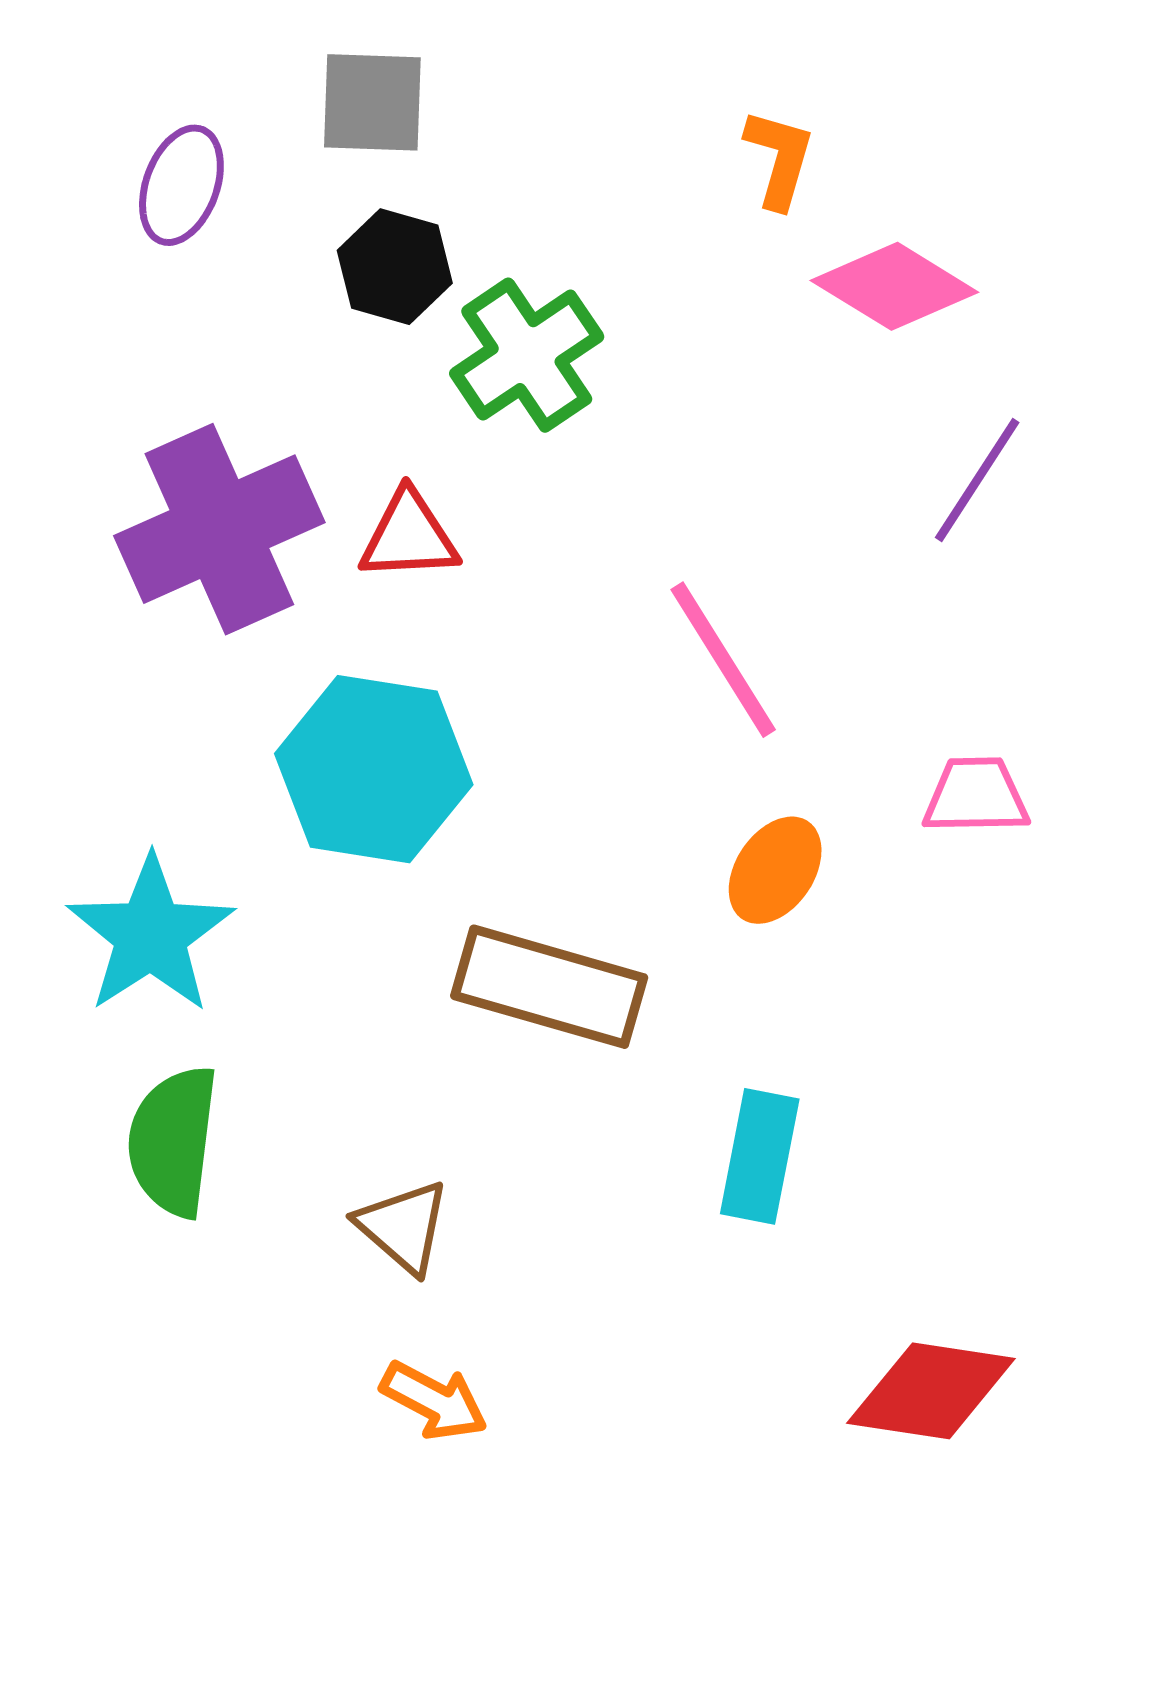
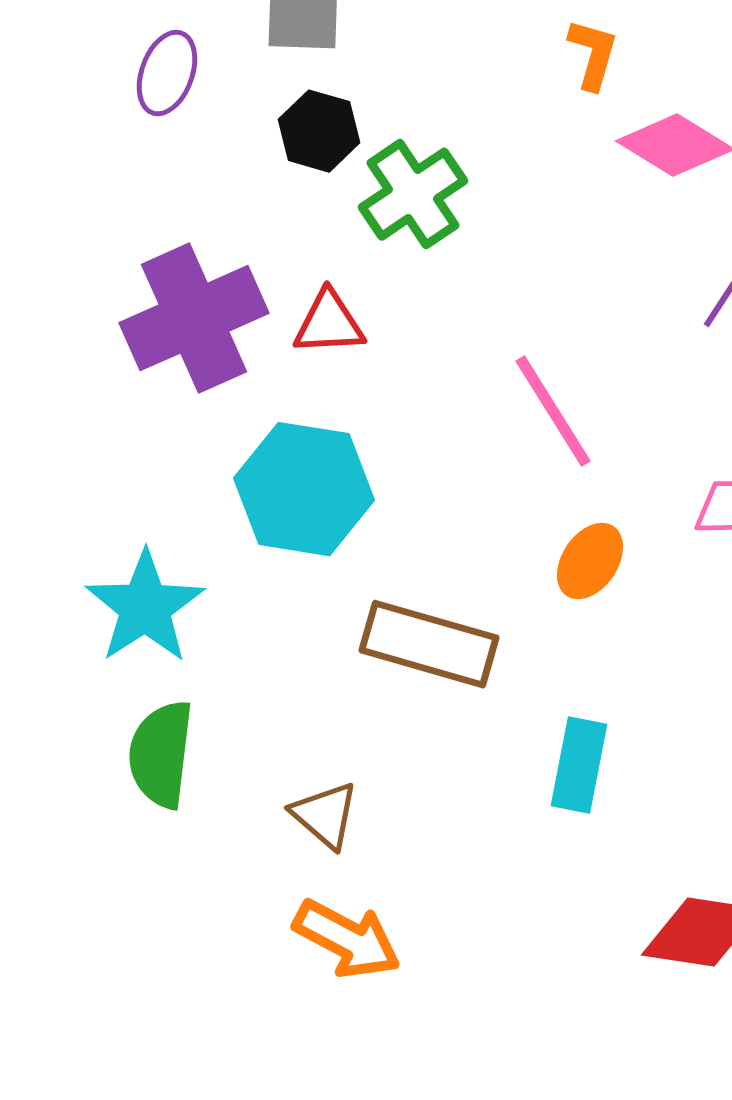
orange arrow: (434, 1401) -> (347, 939), size x1.4

